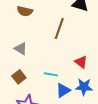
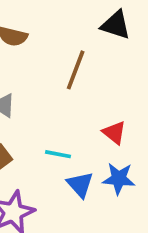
blue triangle: (63, 90) -> (80, 185), turned -42

